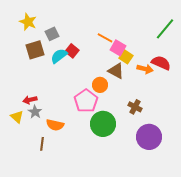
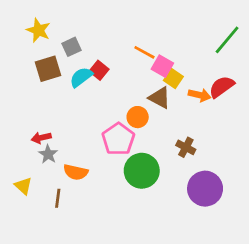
red semicircle: (161, 63) -> (222, 87), turned -60
yellow triangle: (17, 117) -> (23, 186), moved

